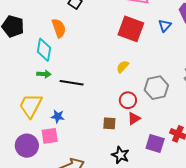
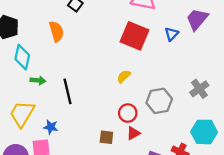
cyan diamond: (44, 50) -> (22, 57), moved
black line: (72, 83) -> (67, 91), turned 65

